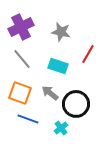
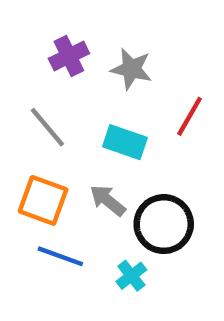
purple cross: (21, 27) -> (69, 56), moved, size x0.7

